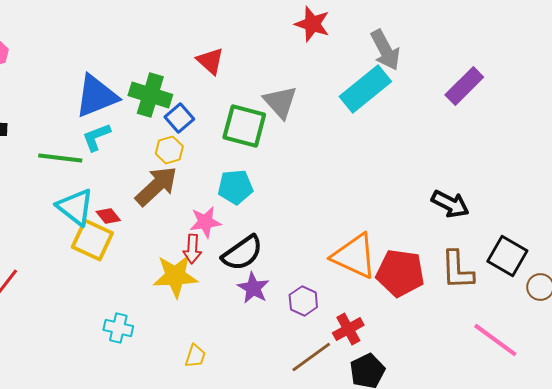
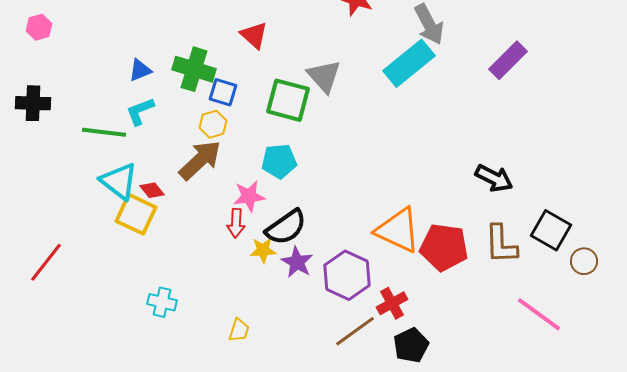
blue triangle: (96, 96) -> (140, 70), size x0.5
blue square: (179, 118) -> (223, 92), turned -32
yellow star: (175, 276) -> (263, 250), moved, size x0.6
purple hexagon: (303, 301) -> (347, 275), size x1.6

